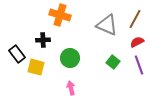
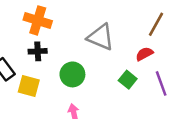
orange cross: (60, 15) -> (38, 20), moved
gray triangle: (107, 25) -> (101, 37), moved
red semicircle: (137, 42) -> (144, 54), moved

